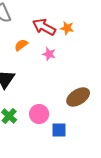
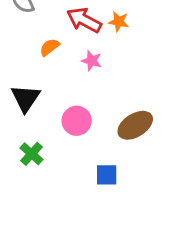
pink circle: (39, 114) -> (77, 121), moved

